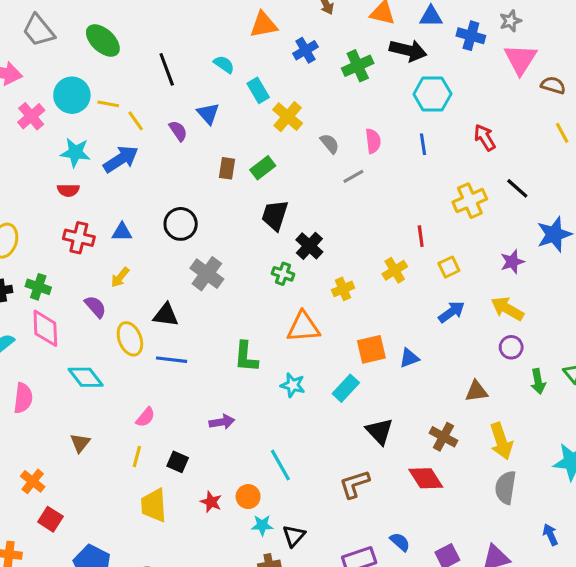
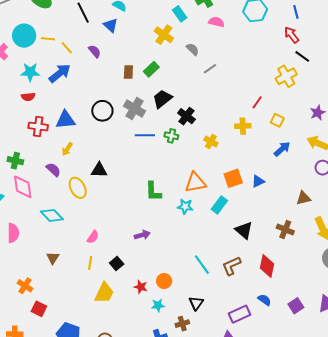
cyan rectangle: (258, 90) -> (180, 14), moved
blue triangle: (208, 114) -> (111, 25), moved
pink semicircle: (373, 141) -> (216, 22), moved, turned -63
blue line: (423, 144) -> (296, 12), moved
black line: (517, 188) -> (302, 56), moved
black trapezoid: (275, 215) -> (162, 99), turned 40
blue triangle: (122, 232) -> (65, 120), size x1.5
red line: (421, 236) -> (257, 102), turned 48
yellow square: (449, 267) -> (277, 120), turned -32
yellow cross: (395, 270) -> (243, 126), turned 35
gray cross: (207, 274) -> (134, 109), moved
yellow cross: (343, 289) -> (211, 141), turned -32
orange triangle: (303, 327) -> (195, 183), moved
blue line: (172, 360) -> (145, 135), moved
black square: (178, 462) -> (117, 264), turned 32
cyan line: (280, 465) -> (202, 265), moved
red diamond: (426, 478) -> (267, 266), moved, turned 50
yellow trapezoid: (154, 505) -> (104, 293), turned -145
cyan star: (262, 525) -> (158, 305), moved

